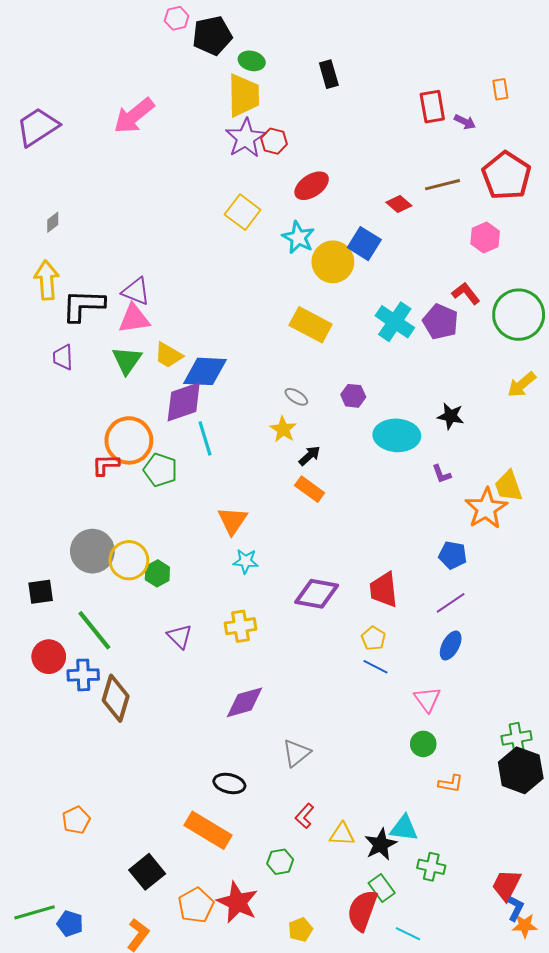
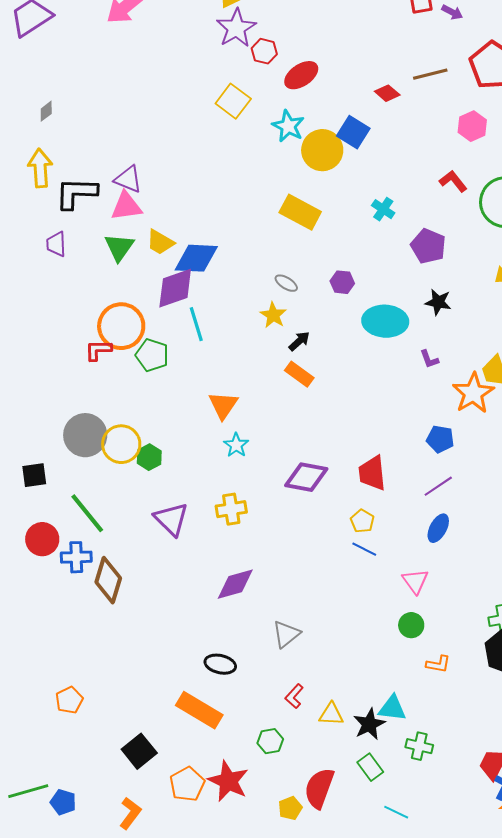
red hexagon: (274, 141) -> (264, 51), moved
cyan cross: (395, 322) -> (383, 209), size x0.6
purple pentagon: (440, 322) -> (428, 246), moved
cyan star: (246, 561) -> (236, 445), turned 30
purple triangle: (180, 636) -> (171, 519), size x1.4
red semicircle: (362, 910) -> (319, 788), moved

